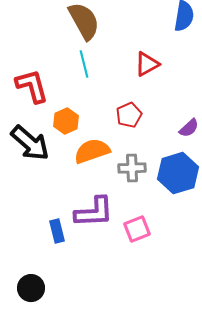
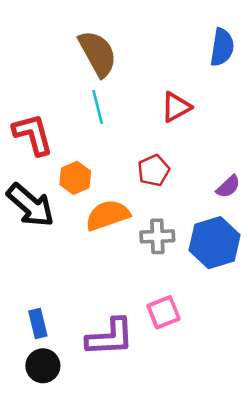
purple L-shape: (94, 212) -> (110, 337), moved
blue rectangle: (57, 231) -> (38, 323), moved
black circle: (31, 288) -> (43, 366), moved

